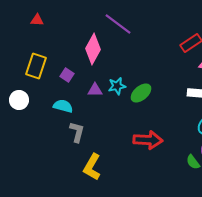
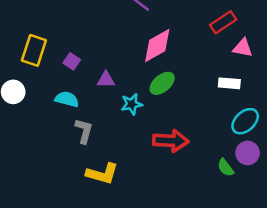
pink diamond: (93, 49) -> (157, 45), moved, turned 32
cyan star: (117, 86) -> (132, 104), moved
yellow L-shape: (92, 167) -> (102, 174), turned -104

